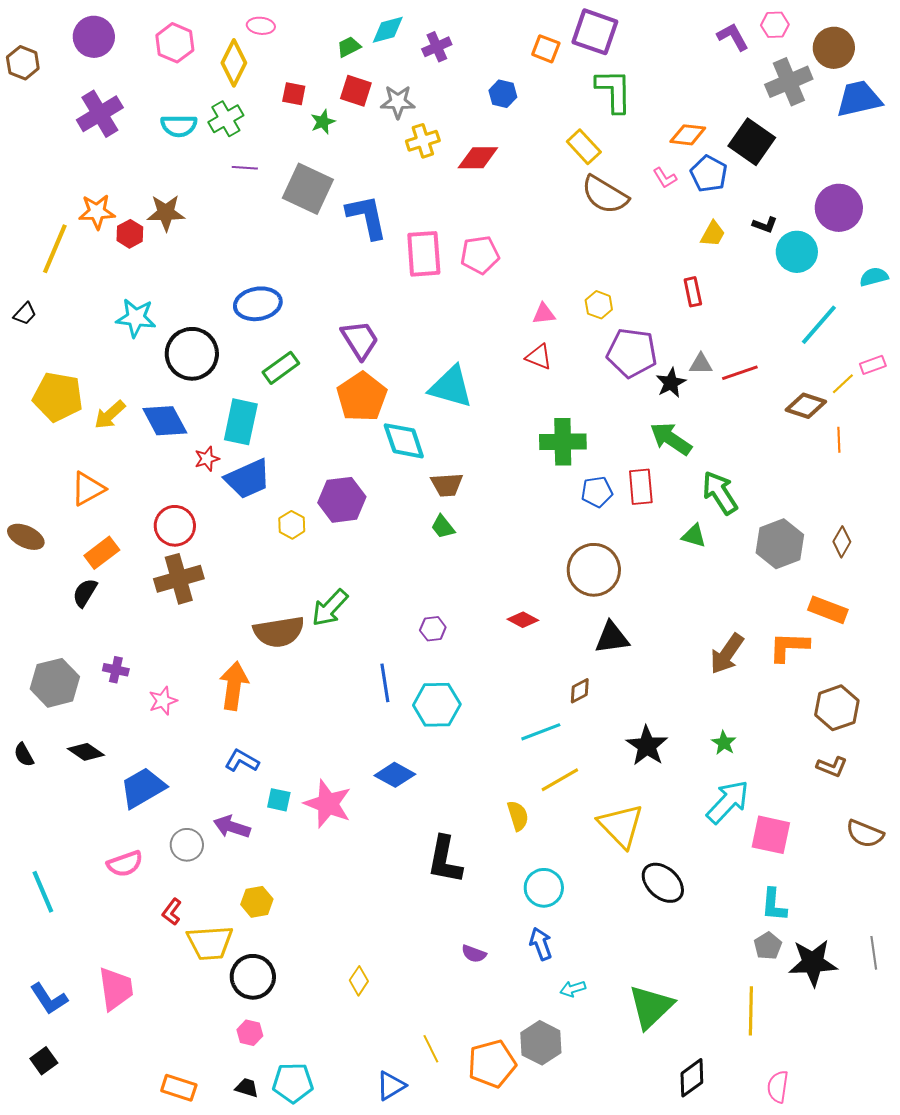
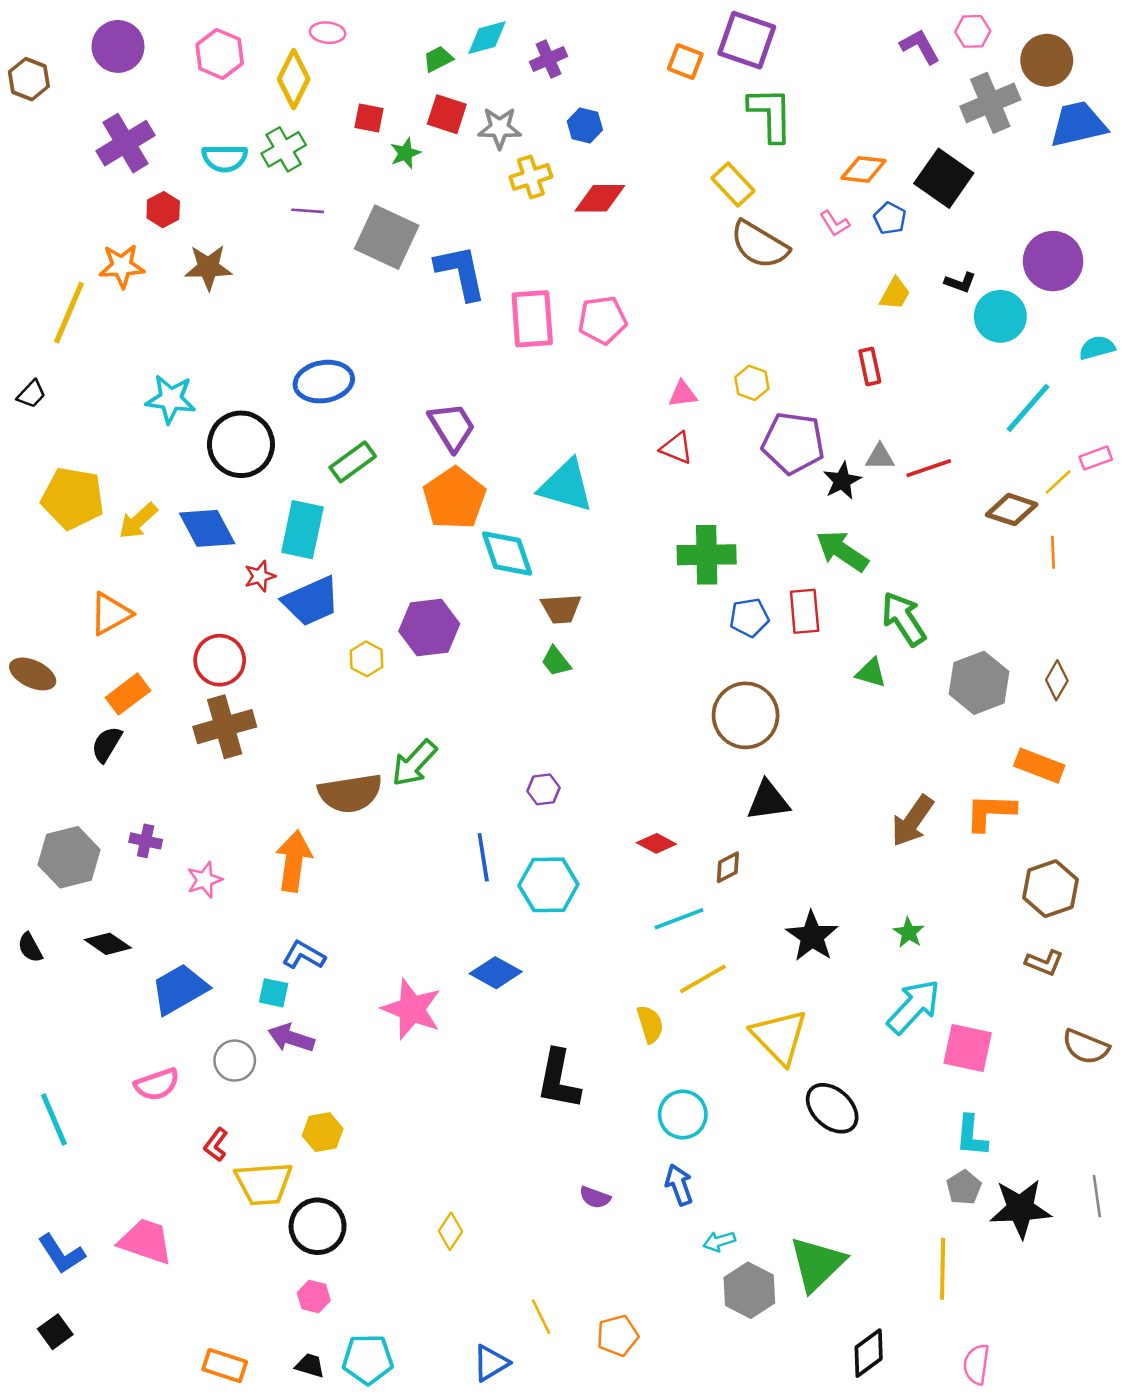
blue hexagon: (503, 94) -> (585, 126), moved
blue pentagon: (709, 174) -> (890, 218), size x0.7
red hexagon: (130, 234) -> (163, 210), moved
red diamond: (523, 620) -> (656, 843), moved
cyan square: (279, 800) -> (274, 993), moved
pink trapezoid: (116, 989) -> (146, 1241), turned -63
gray hexagon: (541, 1043) -> (749, 1290), moved
orange pentagon: (492, 1064) -> (618, 1335), size x0.7

